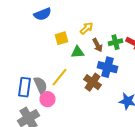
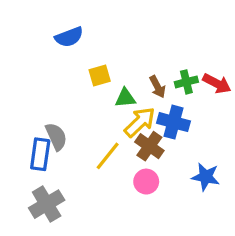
yellow arrow: (86, 28) -> (140, 122), moved, size x1.5
yellow line: (60, 77) -> (108, 156), moved
gray semicircle: (40, 85) -> (56, 137), moved
pink circle: (48, 99) -> (146, 182), moved

